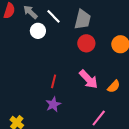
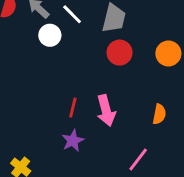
pink arrow: (88, 79) -> (106, 111), moved, turned 30
orange semicircle: (114, 86) -> (159, 114), turned -32

